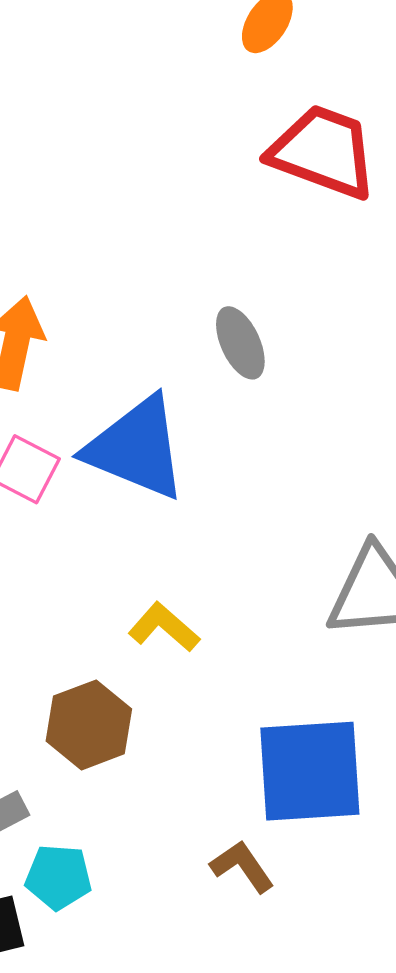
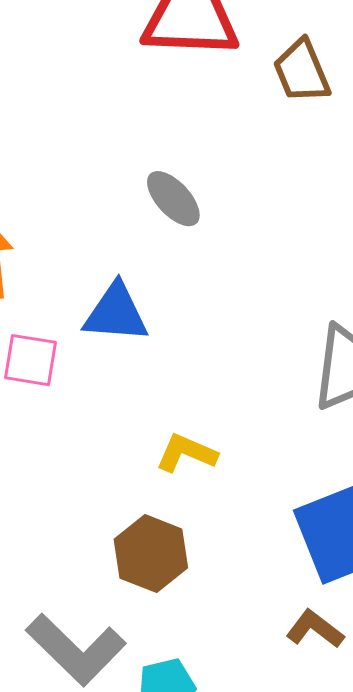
blue triangle: (136, 448) -> (116, 313), size x0.7

